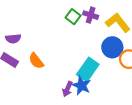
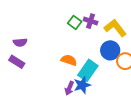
orange semicircle: (36, 61) -> (69, 60), moved, turned 147
blue star: (82, 85) -> (82, 85), turned 30

